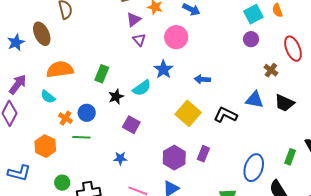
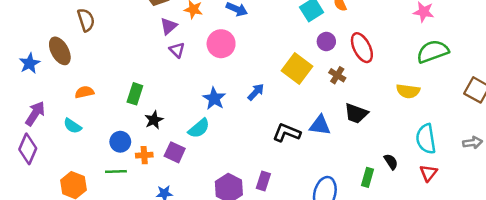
purple circle: (251, 39) -> (326, 41), moved
orange semicircle: (60, 69) -> (84, 92), size x0.6
blue star: (163, 69) -> (214, 98), moved
blue arrow: (202, 79) -> (256, 92), turned 133
cyan semicircle: (142, 88) -> (199, 128), moved
blue triangle: (255, 100) -> (320, 125), moved
yellow square: (188, 113) -> (297, 69), moved
orange cross: (65, 118) -> (144, 155), moved, turned -32

